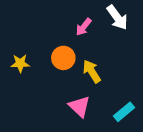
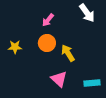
pink arrow: (84, 27) -> (48, 20), moved
cyan rectangle: (124, 112) -> (92, 83), turned 35

